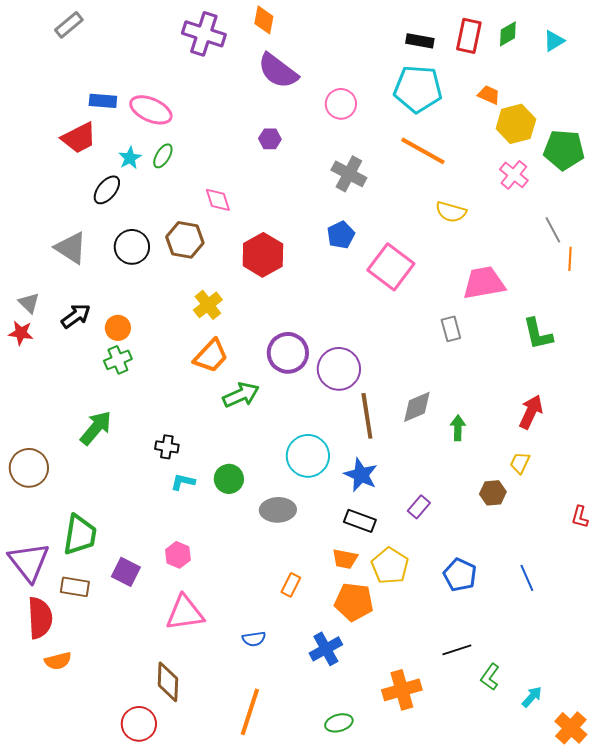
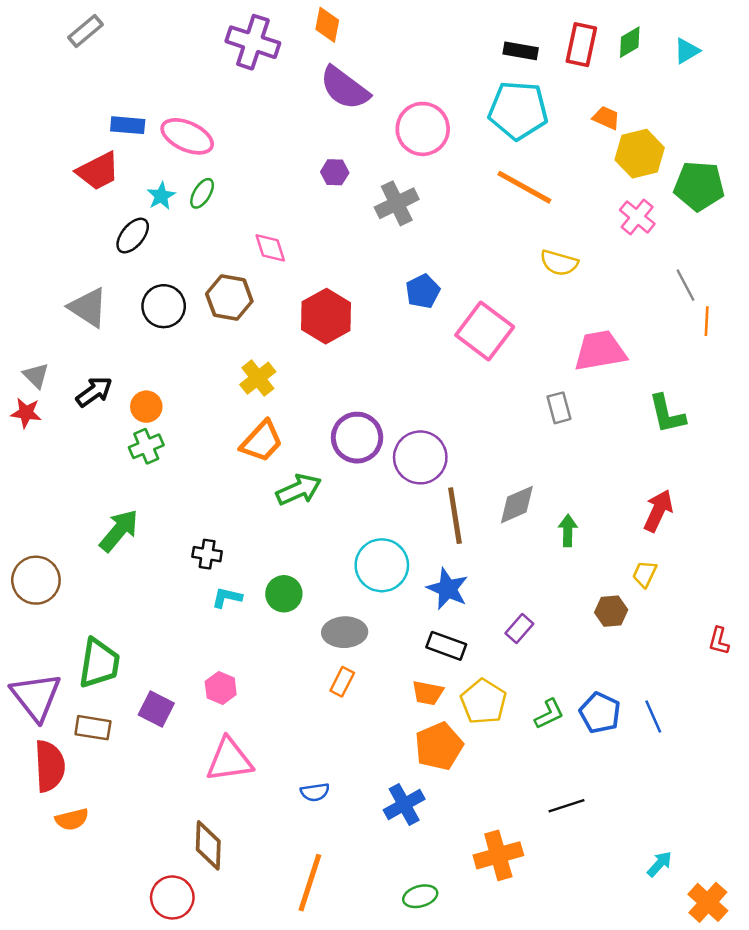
pink circle: (341, 104) -> (423, 129), size x1.4
gray cross: (349, 174) -> (397, 203), moved, turned 36
blue pentagon: (460, 575) -> (600, 713), moved
orange rectangle: (291, 585) -> (342, 682), moved
orange pentagon: (354, 602) -> (439, 746), turned -30
green L-shape: (490, 677) -> (549, 714), moved, turned -152

